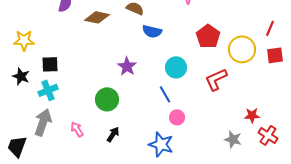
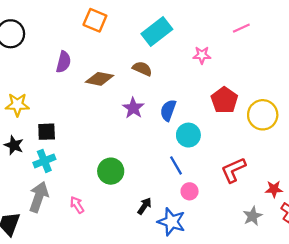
blue semicircle: (152, 31) -> (168, 110), moved, turned 96
purple star: (127, 66) -> (133, 108), moved
red L-shape: (216, 79) -> (233, 170), moved
black arrow: (113, 134) -> (144, 206), moved
gray star: (233, 139) -> (253, 216), turned 30

